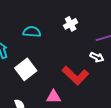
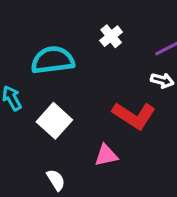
cyan semicircle: (32, 32) -> (53, 60), size x1.5

